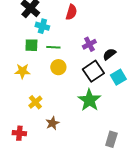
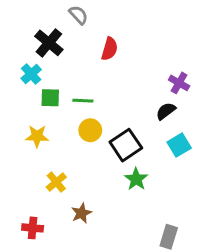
cyan cross: (42, 26) -> (31, 74), moved, turned 32
purple cross: (89, 44) -> (179, 83), moved, turned -32
black square: (93, 71) -> (126, 145), moved
green star: (89, 100) -> (136, 179), size x0.7

